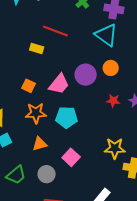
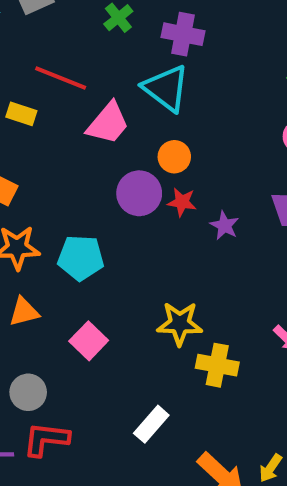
purple circle: (86, 75) -> (139, 193), moved
pink trapezoid: (59, 84) -> (108, 123), moved
red star: (113, 101) -> (182, 202), moved
gray circle: (47, 174) -> (28, 392), moved

